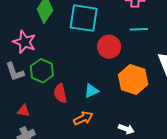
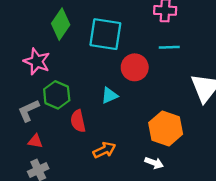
gray L-shape: (15, 72) -> (29, 111), moved, turned 85
orange hexagon: (133, 80) -> (166, 128), moved
cyan triangle: (91, 91) -> (109, 96), moved

